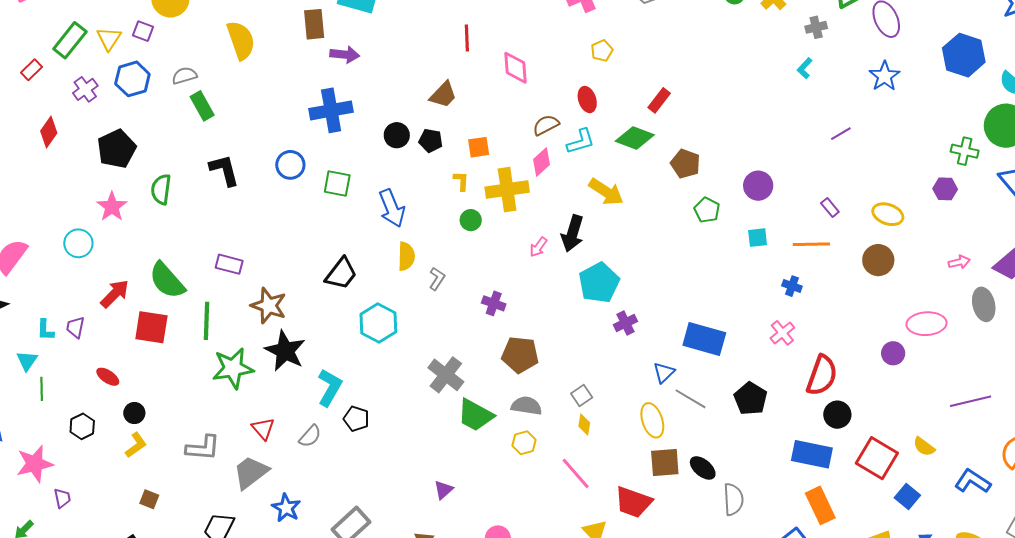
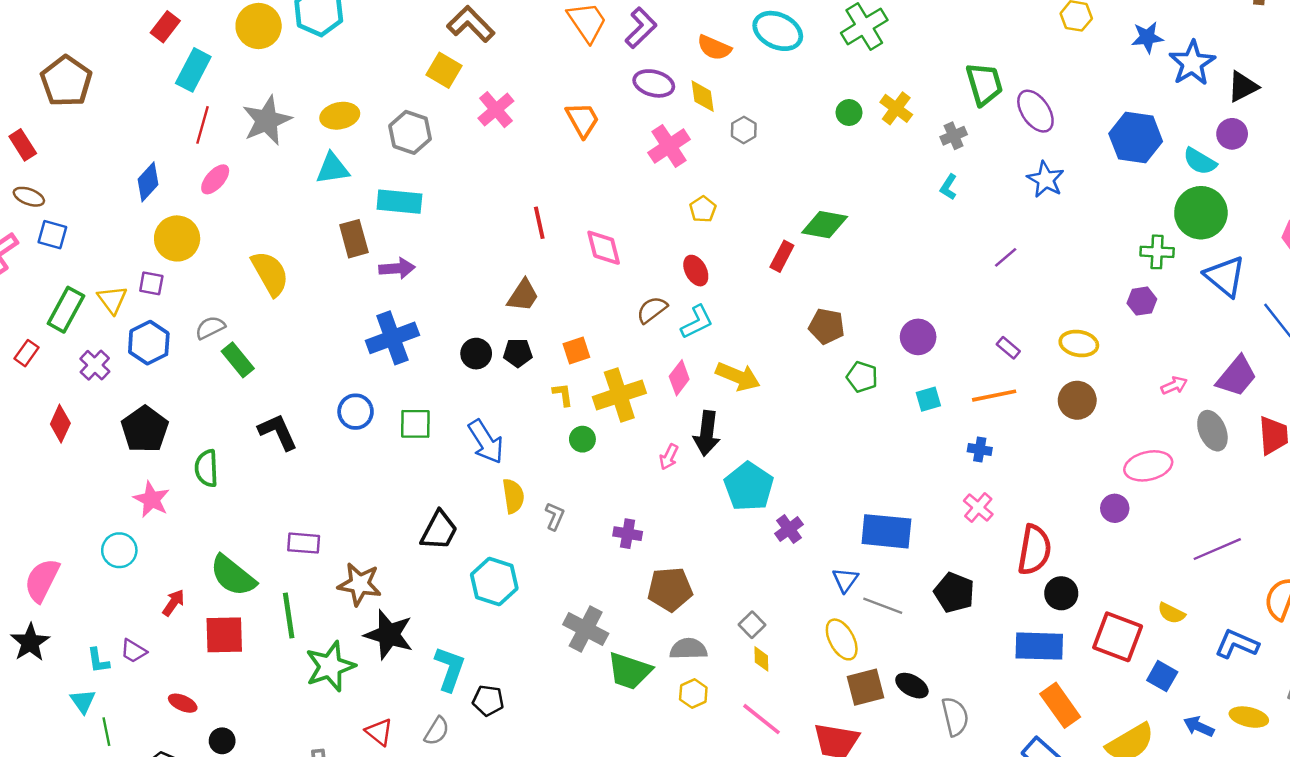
green diamond: (635, 138) -> (825, 225), moved
pink diamond: (541, 162) -> (679, 378), moved
red arrow: (115, 294) -> (173, 603), size x0.7
purple trapezoid: (75, 327) -> (134, 651), turned -60

